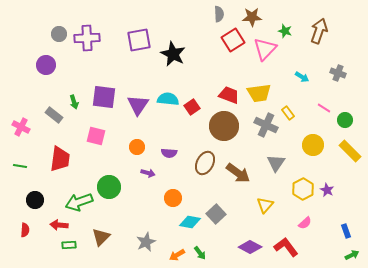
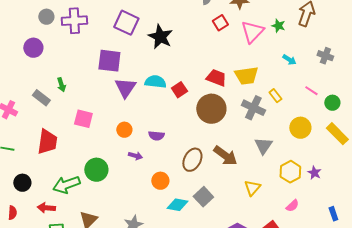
green star: (285, 31) -> (278, 26), moved
purple square: (139, 40) -> (126, 23), turned 35
red square: (233, 40) -> (220, 23), size x0.7
purple square: (104, 97) -> (109, 61), moved
brown ellipse: (205, 163) -> (192, 160), moved

